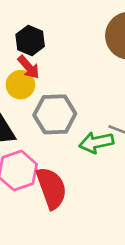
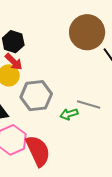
green arrow: (96, 142) -> (69, 114), size x0.7

